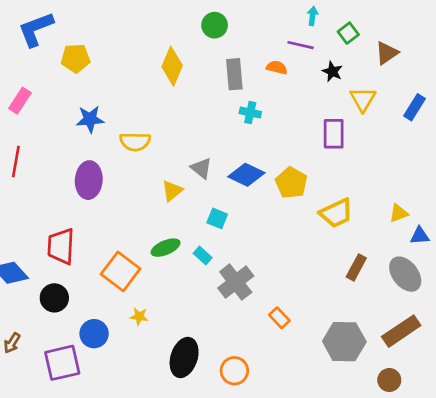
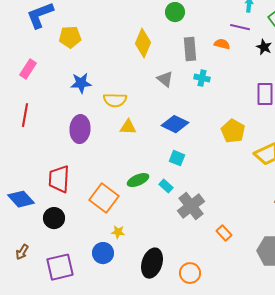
gray triangle: (201, 168) -> (165, 79), moved
blue diamond: (246, 175) -> (175, 124), moved
yellow triangle: (172, 191) -> (128, 127), moved, turned 42
blue circle: (94, 334) -> (103, 253), moved

